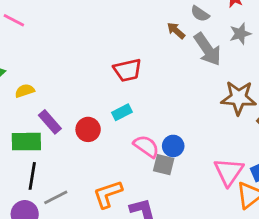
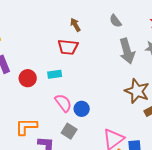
gray semicircle: (200, 14) -> (115, 21), moved
brown arrow: (176, 31) -> (75, 25), moved
gray square: (164, 165) -> (69, 131), moved

